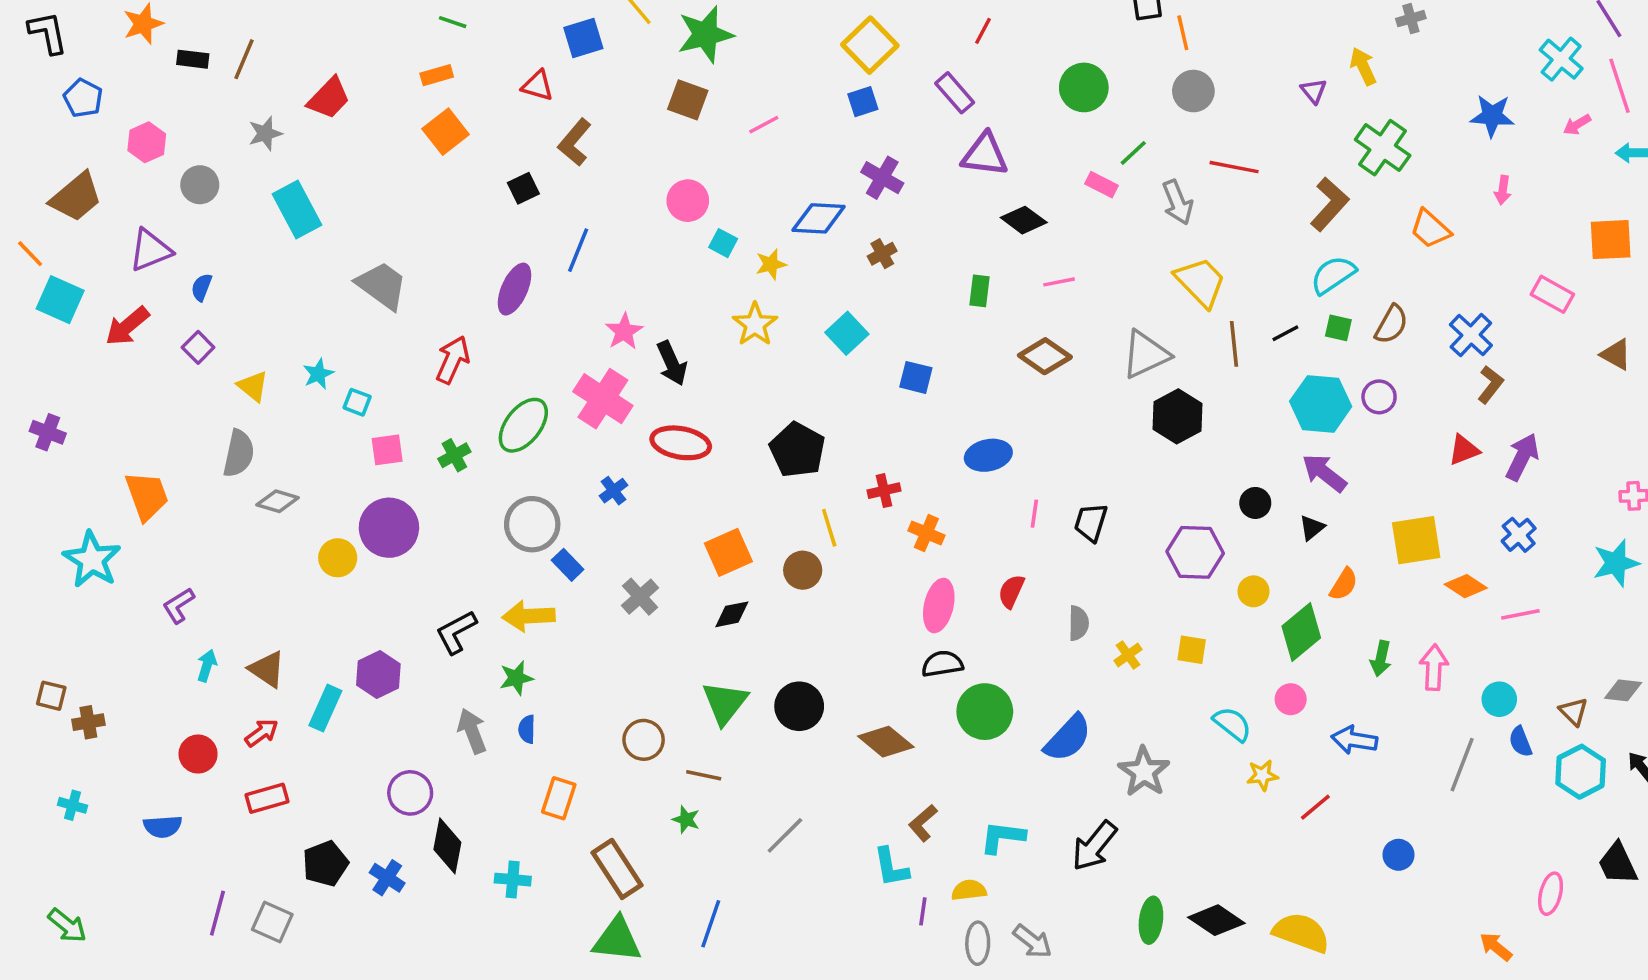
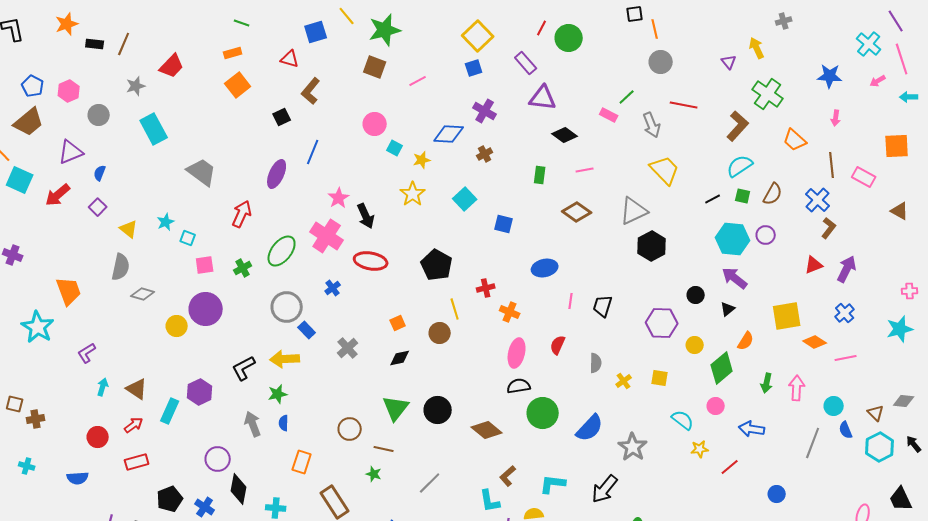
green circle: (1084, 87) -> (569, 38), moved
blue pentagon: (83, 98) -> (33, 86), moved
brown line: (1234, 344) -> (832, 165), moved
orange square: (728, 552) -> (398, 323), size x0.6

